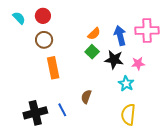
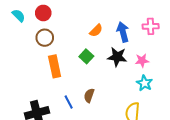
pink cross: (147, 30) -> (151, 26), size x0.7
green square: (92, 52) -> (86, 56), moved
cyan star: (126, 84) -> (144, 83), moved
blue line: (62, 110) -> (69, 102), moved

